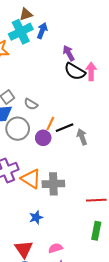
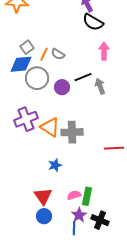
pink arrow: (91, 71) -> (104, 51), moved
gray semicircle: (31, 104) -> (58, 54), moved
orange line: (50, 124) -> (44, 54), moved
green rectangle: (96, 231) -> (87, 196), moved

